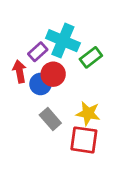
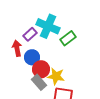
red circle: (53, 74) -> (41, 69), moved
yellow star: (88, 113) -> (56, 76), moved

